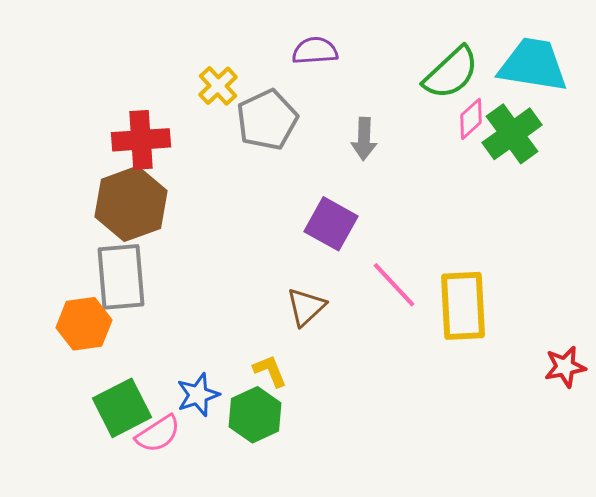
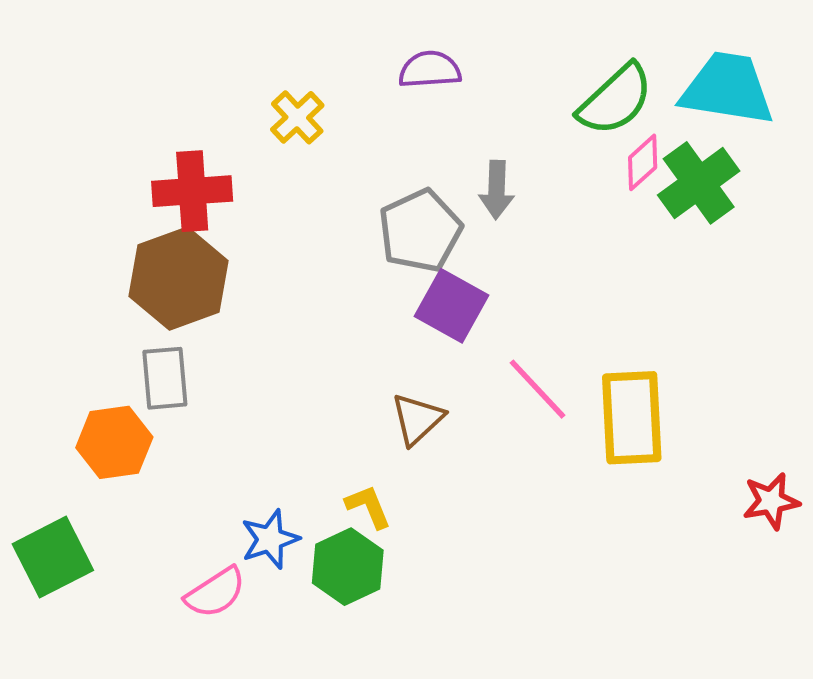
gray pentagon: (267, 120) -> (420, 231), moved
gray rectangle: (121, 277) -> (165, 378), size x0.7
green square: (122, 408) -> (53, 557), moved

